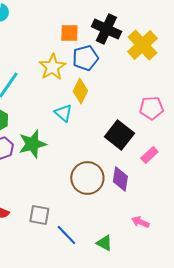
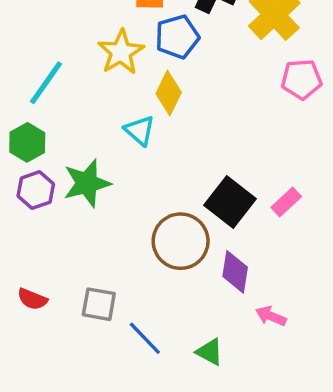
pink pentagon: (151, 108) -> (302, 79), moved
black square: (119, 135) -> (230, 202), moved
purple diamond: (120, 179) -> (235, 272), moved

